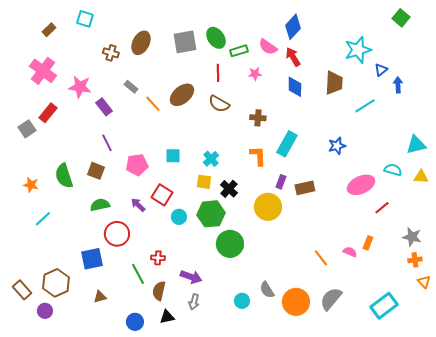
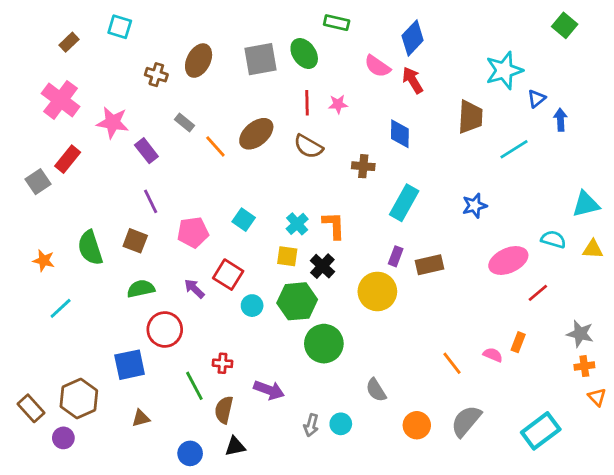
green rectangle: (239, 51) -> (337, 23), moved, turned 30
pink star: (255, 74) -> (338, 104), moved
blue diamond: (295, 87) -> (400, 134), moved
cyan square: (173, 156) -> (244, 220), turned 35
orange L-shape: (258, 156) -> (334, 225), moved
gray semicircle: (267, 290) -> (376, 390), moved
gray arrow: (194, 302) -> (311, 425), moved
orange circle: (296, 302) -> (417, 425), size x0.7

